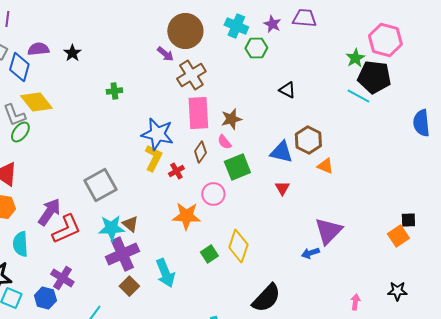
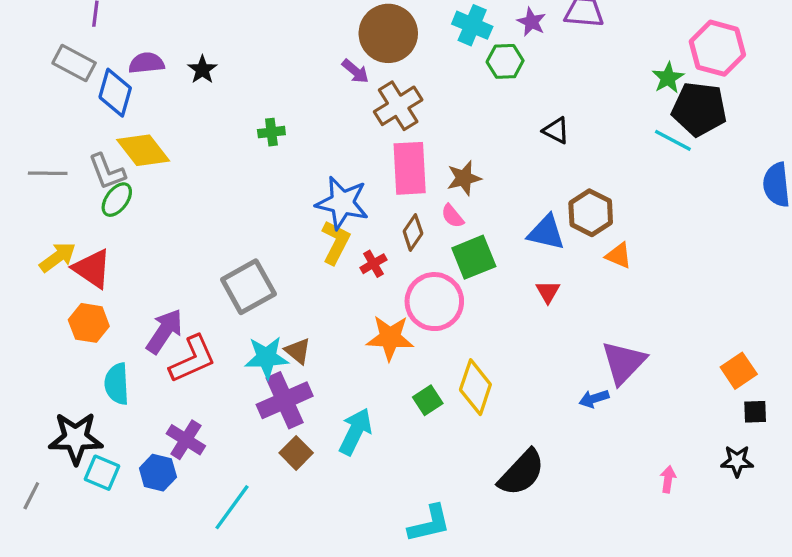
pink circle: (213, 194) -> (434, 302), size x1.5
black square: (408, 220) -> (755, 412), moved
cyan arrow: (165, 273) -> (355, 432), turned -132

